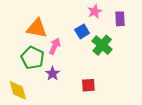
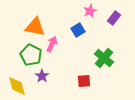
purple rectangle: (120, 19) -> (114, 18), turned 40
green cross: (102, 45) -> (104, 58), moved
purple star: (53, 74) -> (42, 76), moved

